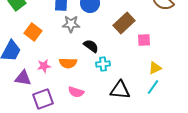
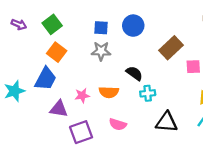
gray star: (71, 24) -> (101, 51), moved
orange square: (33, 32) -> (57, 52), moved

